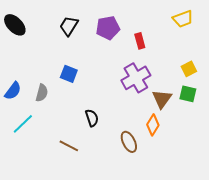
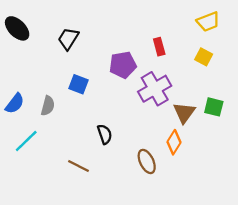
black trapezoid: (69, 26) -> (68, 39), moved
purple pentagon: (108, 28) -> (123, 65), moved
yellow square: (189, 69) -> (204, 57), moved, turned -35

